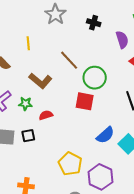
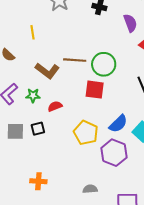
brown line: (69, 60) -> (75, 60), moved, turned -40
yellow pentagon: (70, 164) -> (86, 133), moved
purple hexagon: (100, 177) -> (114, 153), moved

